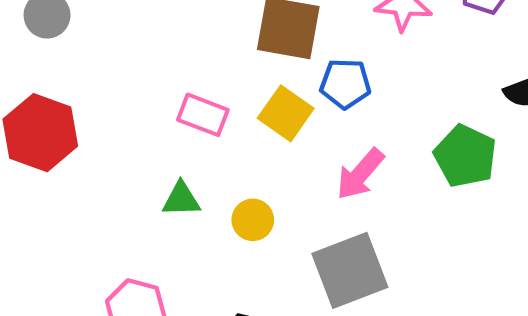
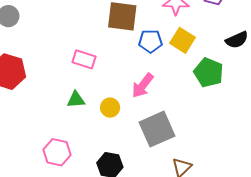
yellow square: (286, 113) -> (183, 40), moved
pink arrow: (360, 174) -> (143, 85), moved

